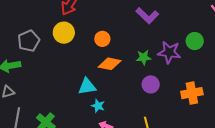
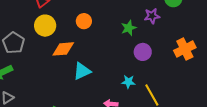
purple star: (169, 52) -> (152, 16), size x0.7
orange diamond: (110, 64) -> (63, 49), moved
cyan star: (98, 106) -> (128, 82), moved

